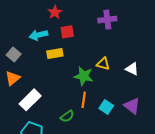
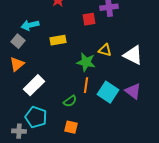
red square: (67, 32) -> (89, 19), moved
cyan arrow: (38, 35) -> (30, 25), moved
white triangle: (132, 69) -> (133, 55), size x1.5
cyan square: (106, 107) -> (108, 92), size x1.5

